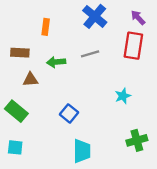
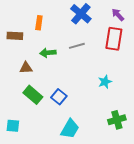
brown rectangle: (20, 53) -> (15, 36), moved
green rectangle: (16, 111) -> (33, 95), moved
cyan trapezoid: (82, 151) -> (70, 129), turned 30

